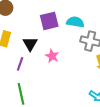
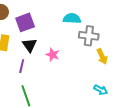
purple square: (49, 21) -> (25, 22), moved

